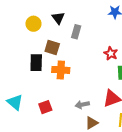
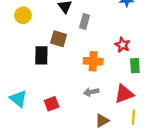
yellow circle: (33, 24) -> (23, 15), moved
orange cross: (61, 70) -> (93, 61), moved
gray arrow: (82, 105) -> (91, 92), moved

